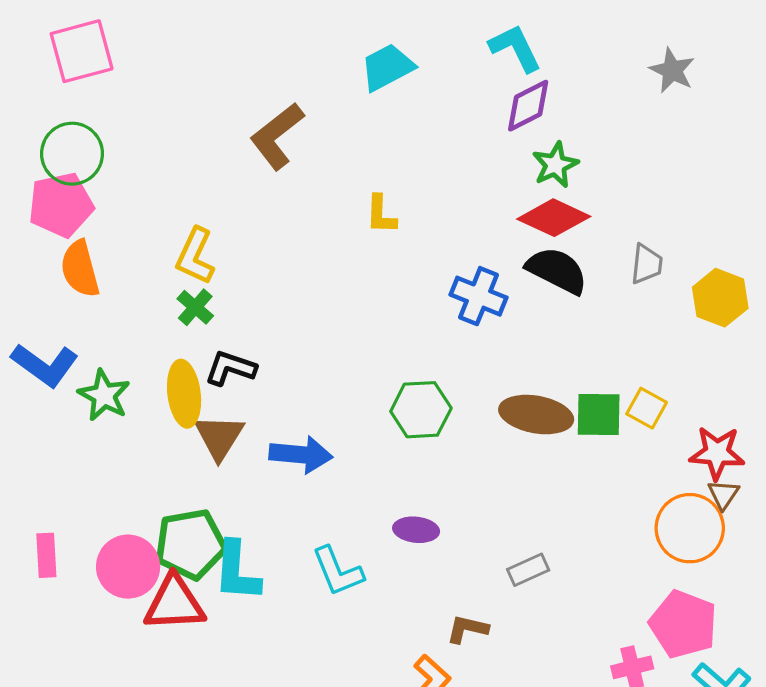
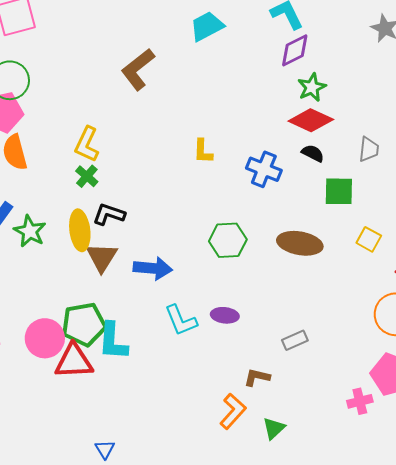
yellow L-shape: (381, 214) -> (203, 151), moved
black semicircle: (557, 270) -> (313, 153), size x0.6
green square: (599, 415) -> (339, 191), moved
cyan L-shape: (338, 571) -> (181, 320), moved

